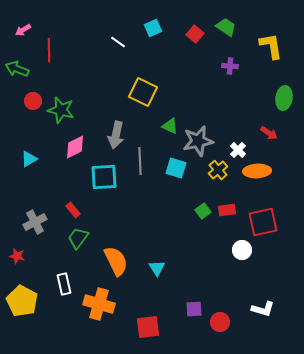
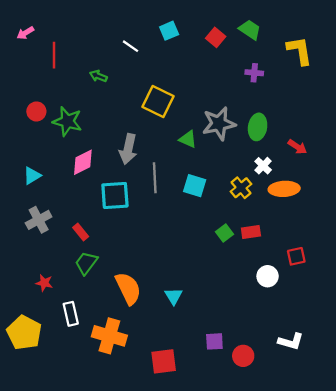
green arrow: (17, 69) -> (98, 76), moved, size x0.7
green ellipse: (284, 98) -> (258, 127), moved
gray star: (198, 141) -> (219, 124), moved
gray cross: (35, 222) -> (39, 220), moved
red square: (263, 222) -> (296, 256), moved, size x0.6
red star: (17, 256) -> (44, 283), moved

